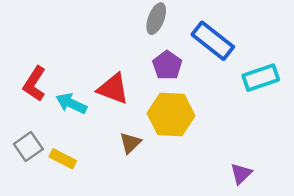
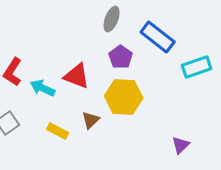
yellow rectangle: (63, 159) -> (58, 131), moved

